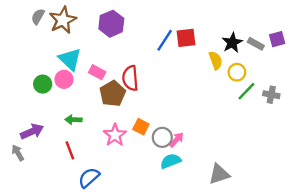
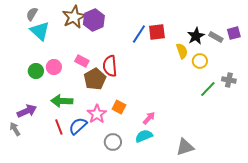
brown star: (63, 20) -> (74, 17), moved
cyan triangle: (70, 59) -> (40, 31), moved
green line: (246, 91) -> (208, 89), moved
green arrow: (73, 120) -> (62, 101), size x1.5
gray circle: (162, 137) -> (113, 142), moved
blue semicircle: (89, 178) -> (78, 126), moved

